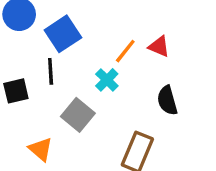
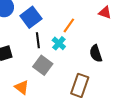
red triangle: (159, 46) -> (105, 13), moved
black line: (51, 71) -> (38, 40), moved

